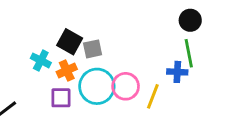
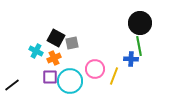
black circle: (190, 20) -> (140, 23), size x1.5
cyan circle: (97, 86) -> (70, 81), moved

